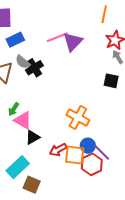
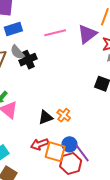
purple triangle: (73, 42) -> (87, 34), moved
orange cross: (78, 118) -> (64, 115), size x0.6
black triangle: (33, 137) -> (46, 117), moved

